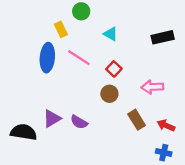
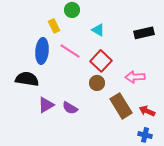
red square: (114, 69) -> (101, 61), size x1.5
brown rectangle: (137, 120) -> (121, 106), size x1.4
black semicircle: (24, 132) -> (27, 79), moved

